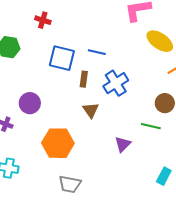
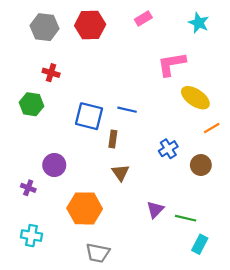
red cross: (43, 20) -> (51, 73), moved
blue cross: (116, 83) -> (168, 149), moved, size x0.7
green line: (151, 126) -> (186, 218), moved

